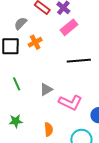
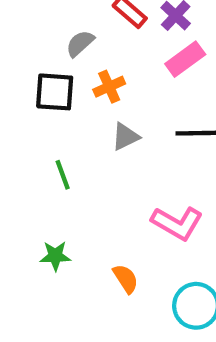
gray triangle: (46, 89) -> (125, 137), moved
orange semicircle: (49, 129) -> (126, 279), turned -32

